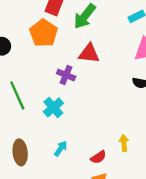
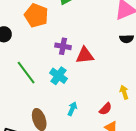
red triangle: (89, 53) -> (85, 55), moved

